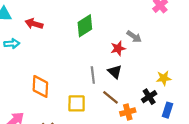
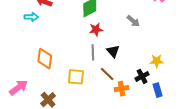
cyan arrow: (12, 44) -> (31, 17), moved
red star: (118, 48) -> (96, 30), moved
blue rectangle: (167, 110) -> (158, 90), turned -40

